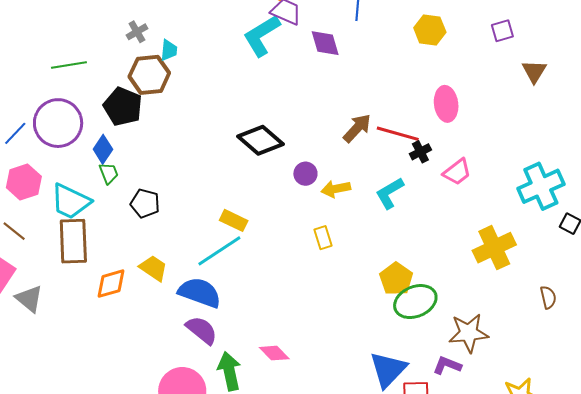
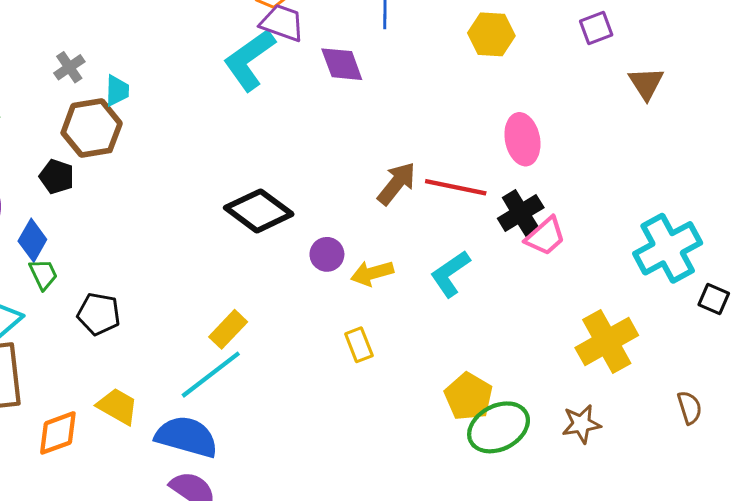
black pentagon: (123, 107) -> (57, 177), size x0.6
black cross: (420, 152) -> (521, 213), moved, size x1.4
yellow rectangle: (234, 220) -> (228, 329), turned -68
brown star: (469, 333) -> (581, 424), moved, size x0.7

